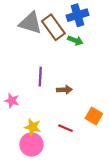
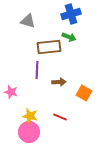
gray triangle: (30, 23) -> (28, 21), size x0.7
brown rectangle: (53, 27) -> (49, 47), moved, turned -60
orange square: (94, 116) -> (84, 93), moved

